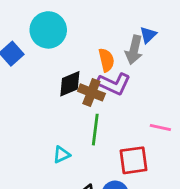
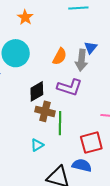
orange semicircle: (106, 60) -> (60, 56), moved, turned 48
brown cross: (91, 92) -> (45, 111), moved

